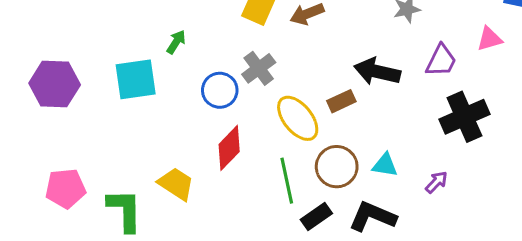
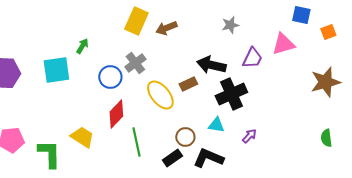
pink triangle: (489, 39) -> (283, 44), size x1.4
black cross: (464, 117) -> (231, 94), moved
brown circle: (337, 167) -> (185, 137), moved, size x0.7
green line: (287, 181) -> (136, 142), moved

